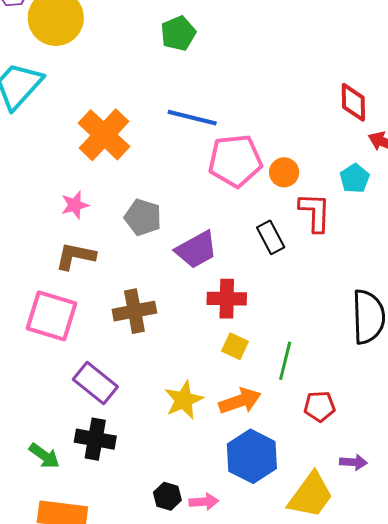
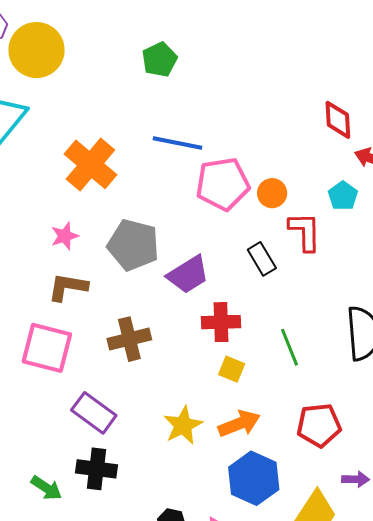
gray pentagon: (143, 217) -> (133, 245), size x1.4
green line: (285, 361) -> (289, 347), moved, turned -33
red pentagon: (320, 406) -> (319, 425), size x1.4

